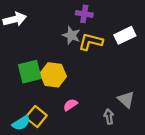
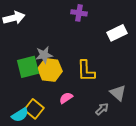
gray star: (71, 35) -> (44, 55), moved, turned -30
yellow L-shape: (91, 42) -> (86, 71), moved, turned -105
gray arrow: (109, 117) -> (102, 109), turned 56

